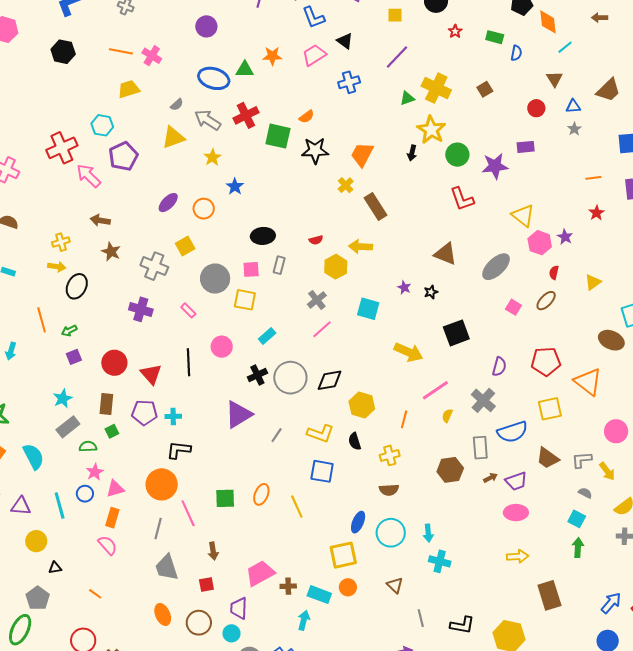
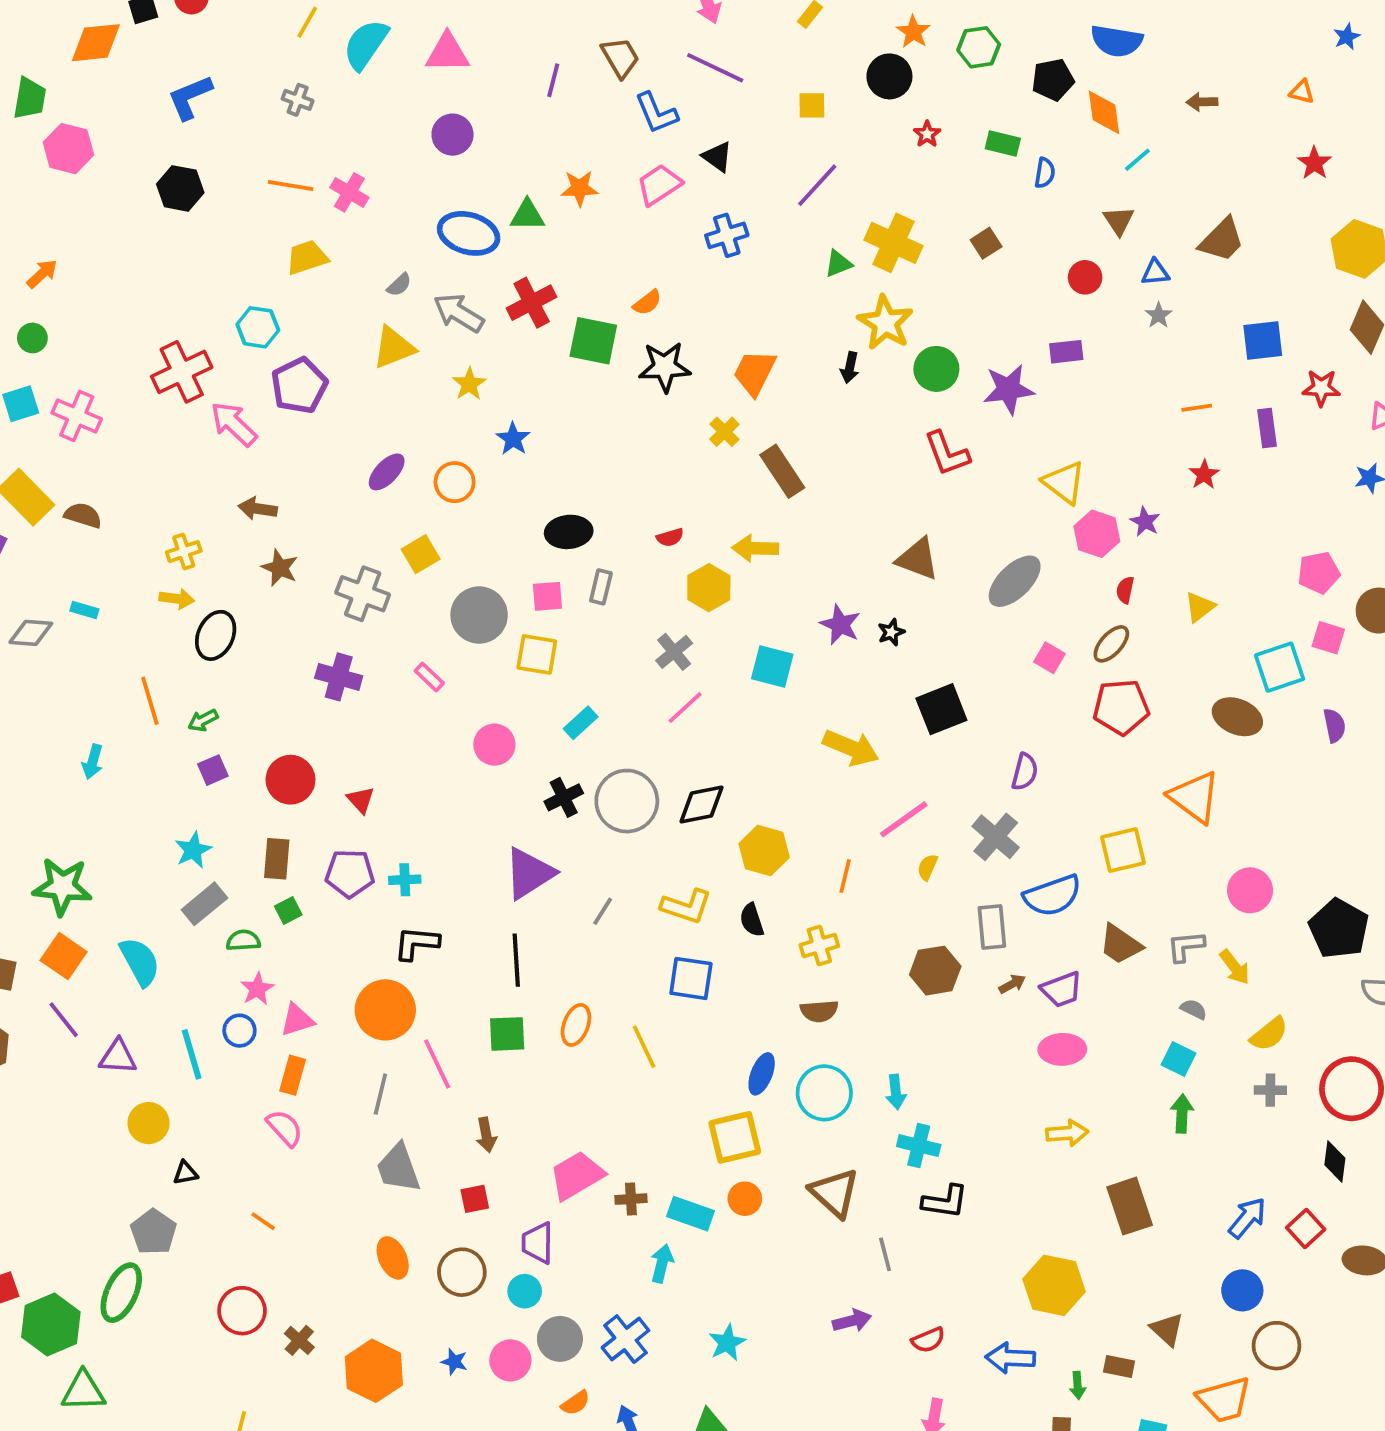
purple star: (404, 288) -> (840, 625), size x1.5
red pentagon: (546, 361) -> (1121, 707), moved
black line: (189, 362) -> (516, 960), moved
red triangle: (151, 374) -> (361, 800), size x0.7
brown triangle: (395, 585) -> (834, 1193), size x1.6
black L-shape: (462, 625) -> (945, 1202), moved

